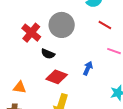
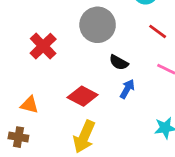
red cross: (31, 33) -> (43, 46), moved
black semicircle: (48, 54) -> (119, 62), moved

